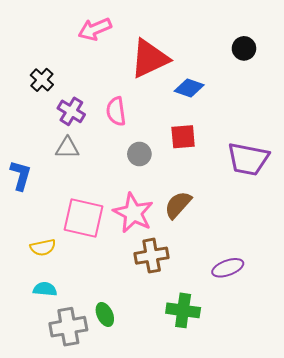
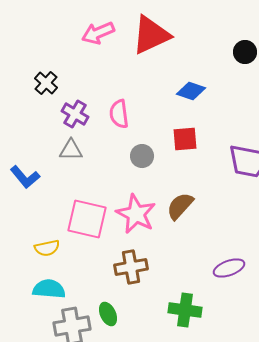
red triangle: (150, 59) -> (151, 35), moved
blue L-shape: (21, 175) -> (25, 177), turned 124
brown cross: (152, 256) -> (131, 267), moved
cyan semicircle: (45, 289) -> (49, 289), size x1.4

